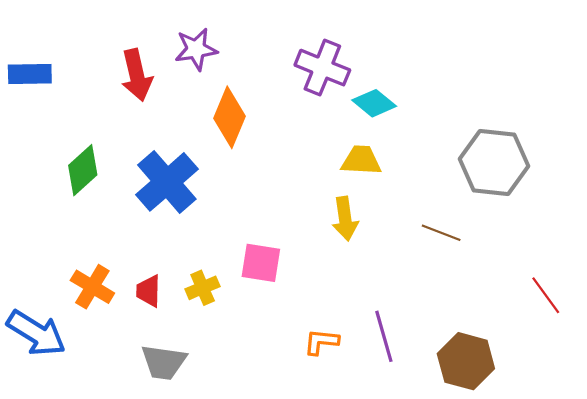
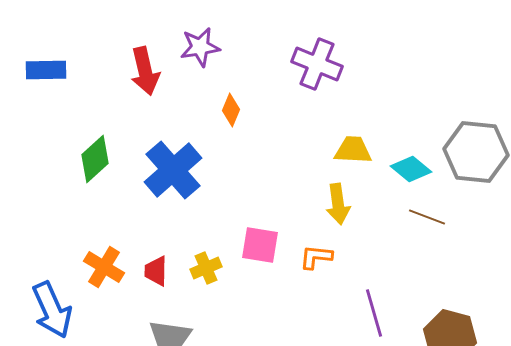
cyan diamond: (374, 103) -> (411, 169), moved
orange diamond: (230, 117) -> (231, 110), size x0.6
blue arrow: (36, 333) -> (52, 310), turned 34
orange L-shape: (321, 342) -> (316, 257), moved

